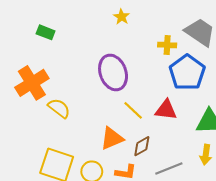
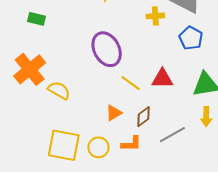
blue pentagon: (187, 72) -> (191, 38), moved, size x0.7
orange triangle: (112, 138) -> (114, 113), size x0.7

